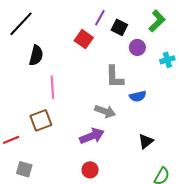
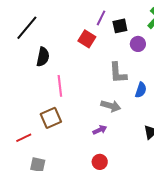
black square: (119, 27) -> (120, 26), turned -35
blue semicircle: (138, 96) -> (141, 90), turned -56
purple arrow: (92, 136) -> (100, 130), size x0.6

